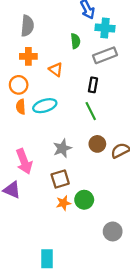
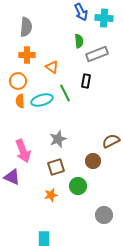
cyan cross: (105, 28) -> (104, 18), moved
green semicircle: (75, 41) -> (79, 41), moved
green line: (91, 111) -> (65, 93), moved
brown circle: (97, 144) -> (93, 161), moved
orange star: (63, 203) -> (51, 195), moved

